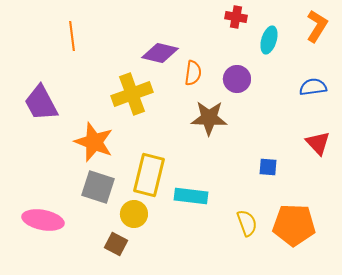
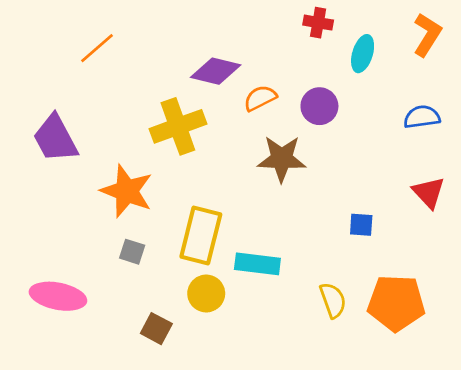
orange line: (72, 36) -> (97, 48), turned 56
orange semicircle: (193, 73) -> (260, 98), turned -125
gray square: (98, 187) -> (132, 252), size x0.6
yellow circle: (134, 214) -> (206, 293), moved

